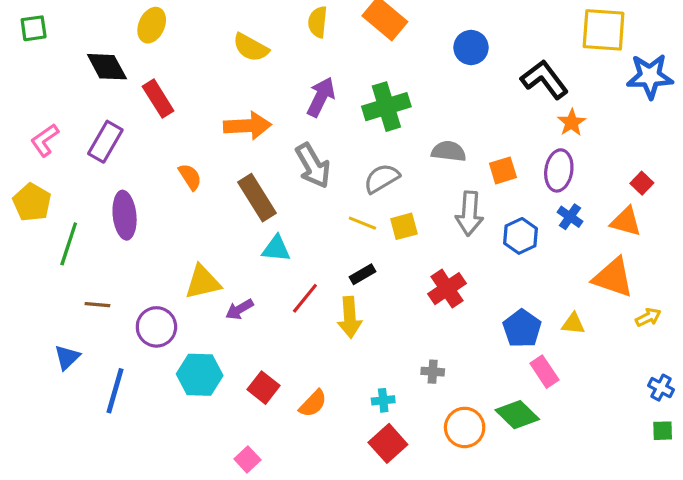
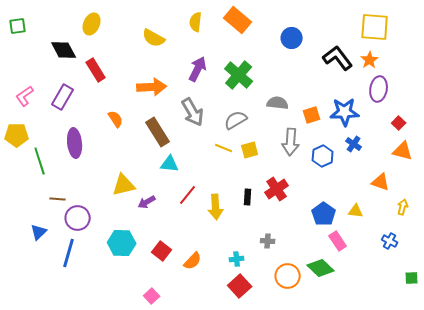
blue star: (650, 76) -> (345, 112), moved
green cross: (386, 107) -> (239, 75), turned -32
orange star: (572, 123) -> (370, 60), moved
purple ellipse: (559, 170) -> (379, 89), moved
yellow pentagon: (32, 202) -> (17, 135), turned -30
orange triangle: (626, 222) -> (403, 151), moved
green line: (69, 244) -> (40, 161), turned -36
black rectangle: (362, 274) -> (248, 197), moved, turned -56
orange triangle: (613, 277) -> (381, 182), size x0.7
yellow arrow: (648, 317) -> (403, 207), turned -49
purple circle: (156, 327) -> (78, 218), moved
blue cross: (661, 388) -> (390, 241), moved

